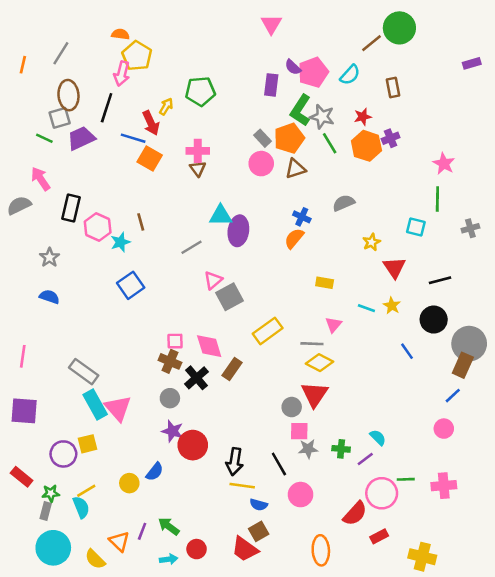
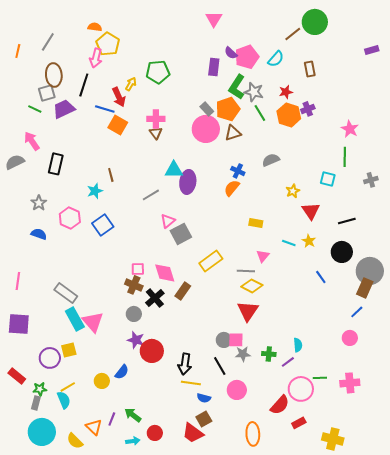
pink circle: (261, 164) -> (206, 129), size x1.4
pink hexagon: (98, 227) -> (70, 218), moved
gray circle: (292, 407) -> (224, 340), moved
cyan semicircle: (378, 437) -> (298, 345), turned 40

